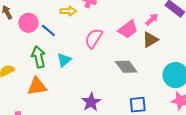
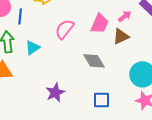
pink trapezoid: (128, 29) -> (100, 24), turned -35
blue line: (48, 31) -> (20, 17), turned 49

